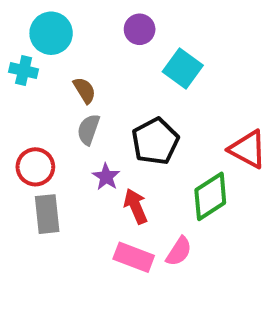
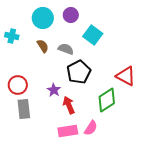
cyan circle: (51, 33) -> (43, 18), moved
gray semicircle: (88, 130) -> (66, 49), moved, turned 91
pink rectangle: (134, 257) -> (68, 131), turned -30

